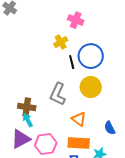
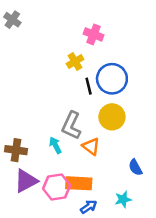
brown cross: (27, 107) -> (16, 150), moved
orange triangle: (79, 119) -> (91, 146), moved
cyan arrow: (28, 120) -> (55, 145), moved
orange rectangle: (79, 143) -> (79, 183), moved

